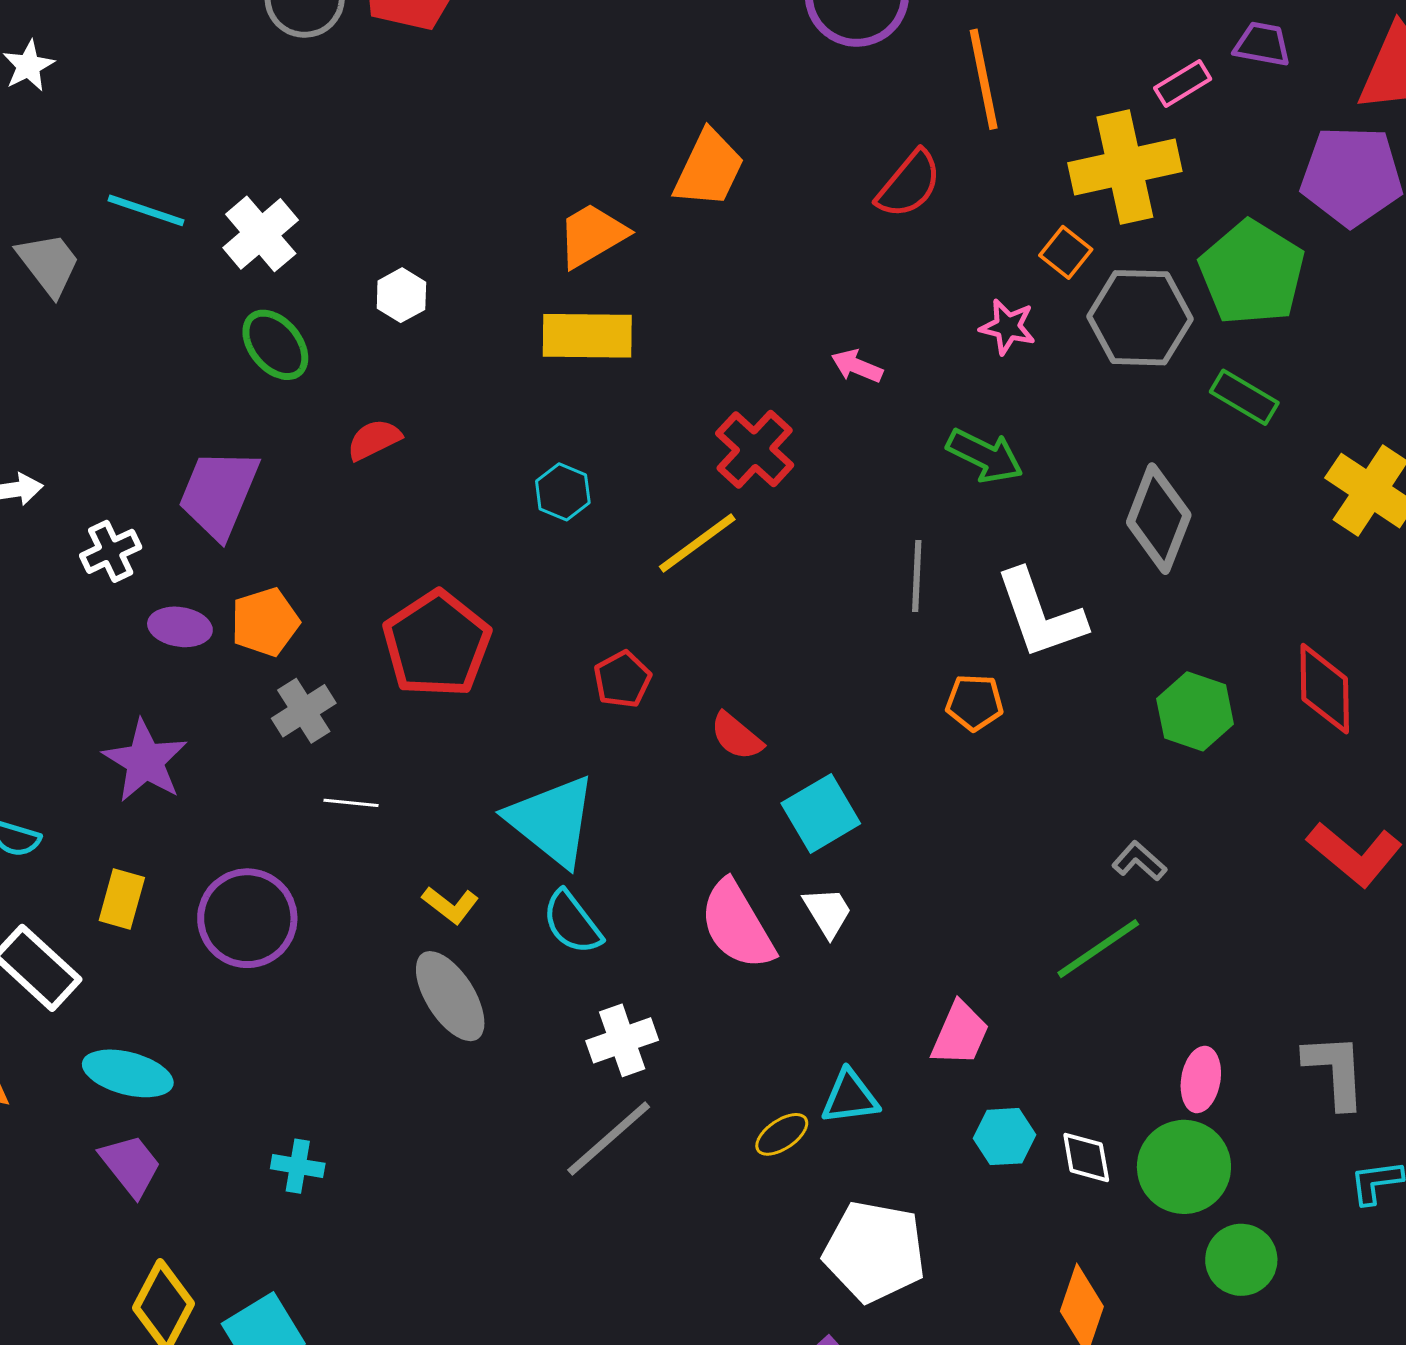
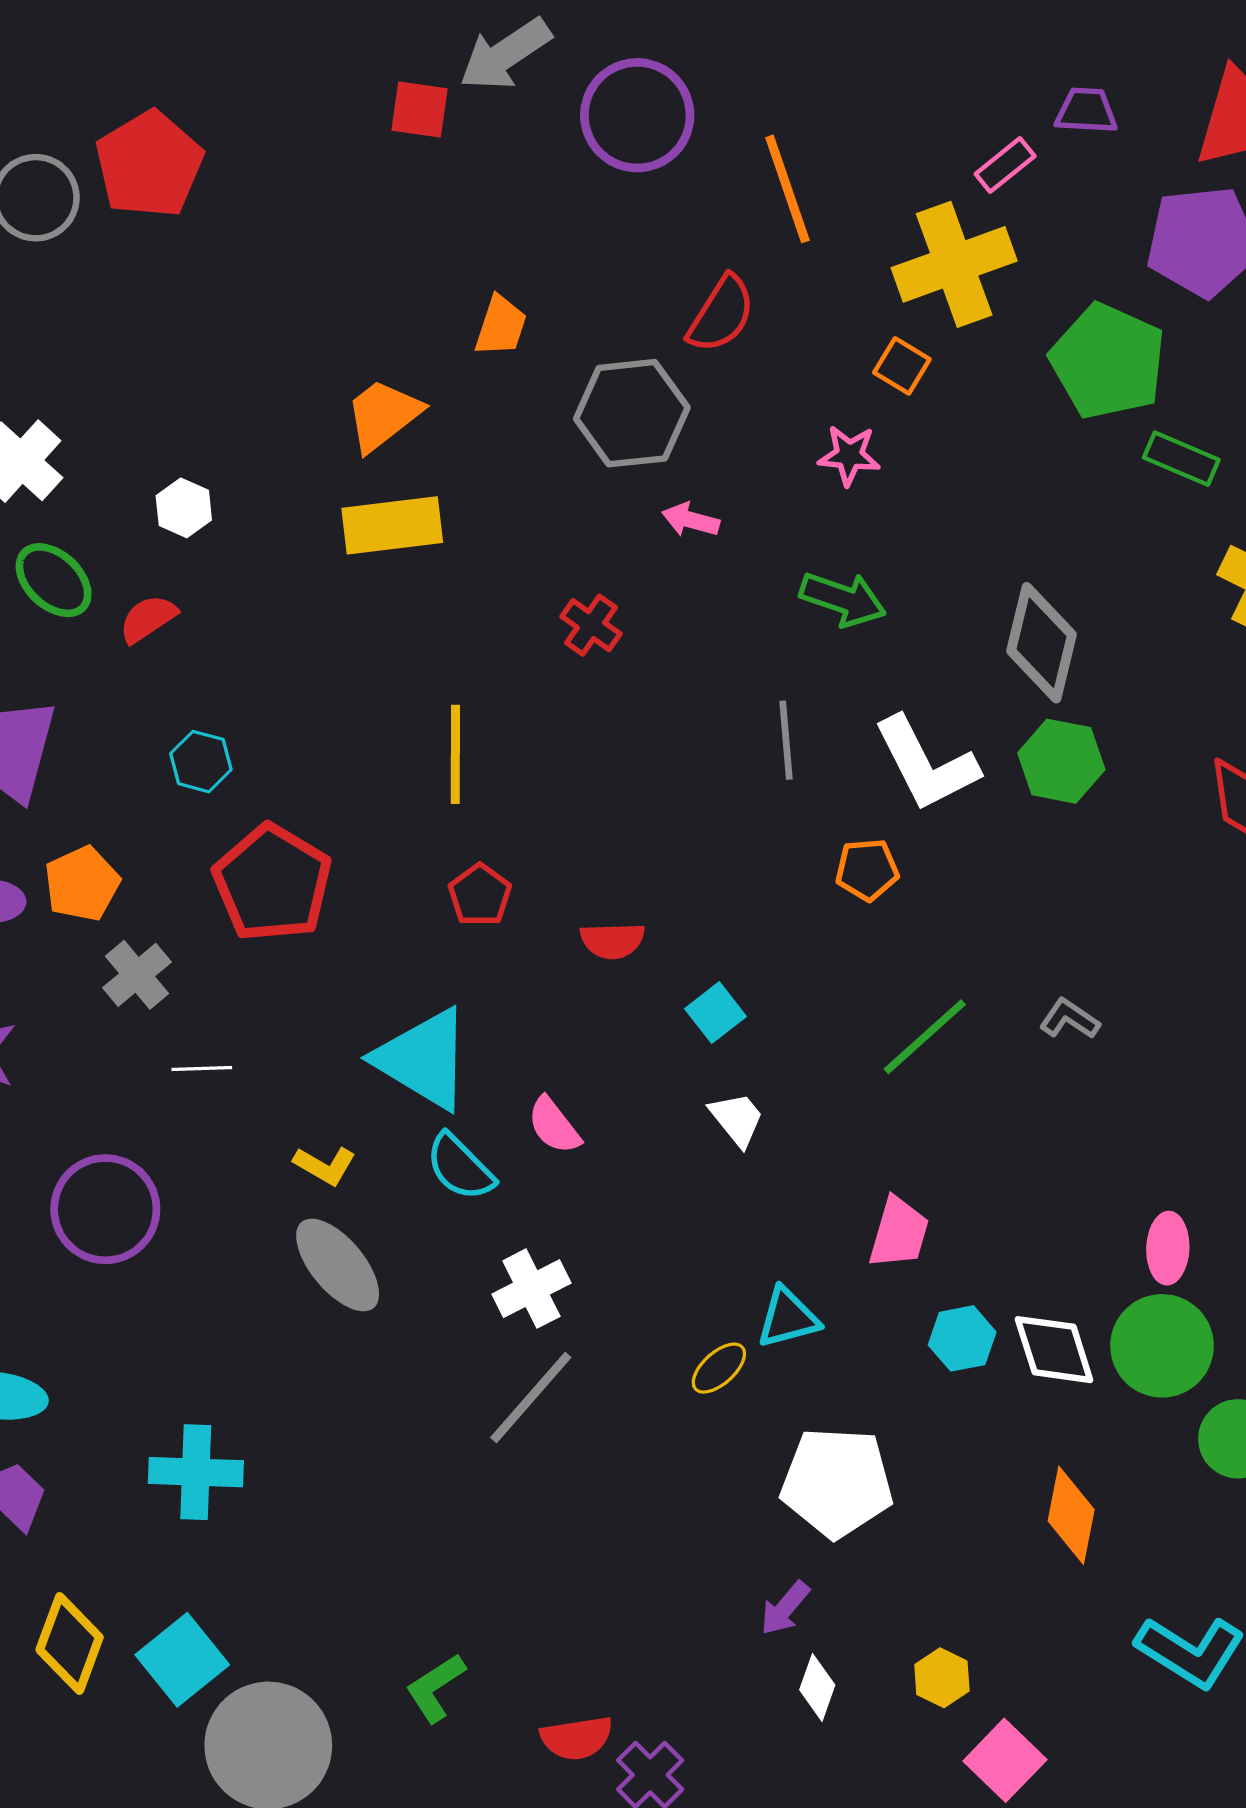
orange trapezoid: (709, 169) -> (501, 326), size x0.7
gray hexagon: (1140, 318) -> (632, 413), moved
green rectangle: (1244, 397) -> (1181, 459), moved
red semicircle: (374, 440) -> (148, 619), moved
red cross: (755, 449) -> (591, 625), size x0.7
cyan hexagon: (563, 492) -> (201, 762), moved
yellow line: (697, 543) -> (455, 754), moved, turned -46
green hexagon: (1195, 711) -> (1061, 761), moved
red semicircle: (737, 736) -> (612, 941), turned -34
cyan square: (821, 813) -> (715, 1013), size x0.7
pink semicircle: (737, 925) -> (554, 1125), moved, size x0.6
green line: (1098, 949) -> (925, 1037), moved
white diamond: (1086, 1157) -> (1054, 1350), size x1.4
cyan cross: (298, 1166) -> (196, 1472), size x1.6

